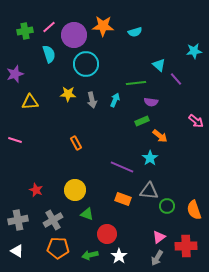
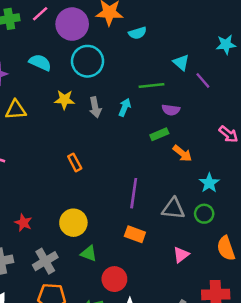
cyan semicircle: (135, 32) -> (137, 33), moved
cyan semicircle: (49, 54) -> (40, 62), moved, turned -48
cyan star: (150, 158) -> (209, 183), moved
purple line: (122, 167) -> (134, 193), turned 75
gray triangle: (149, 191) -> (173, 209), moved
green circle: (167, 206) -> (204, 214), moved
pink triangle: (159, 237) -> (181, 255), moved

